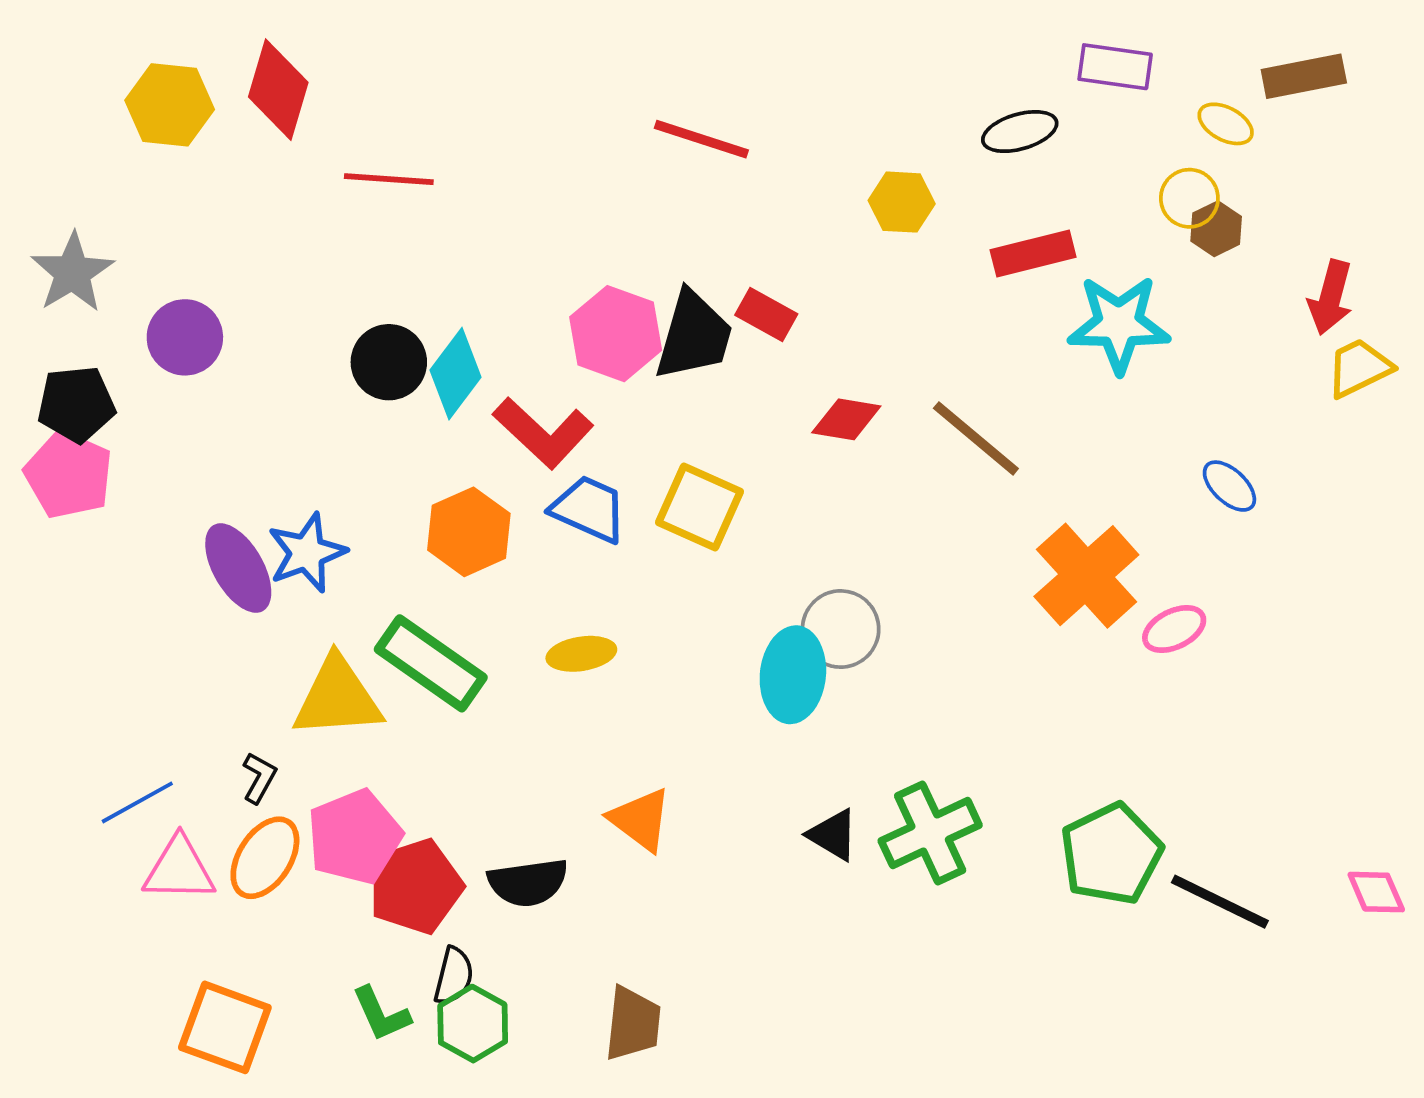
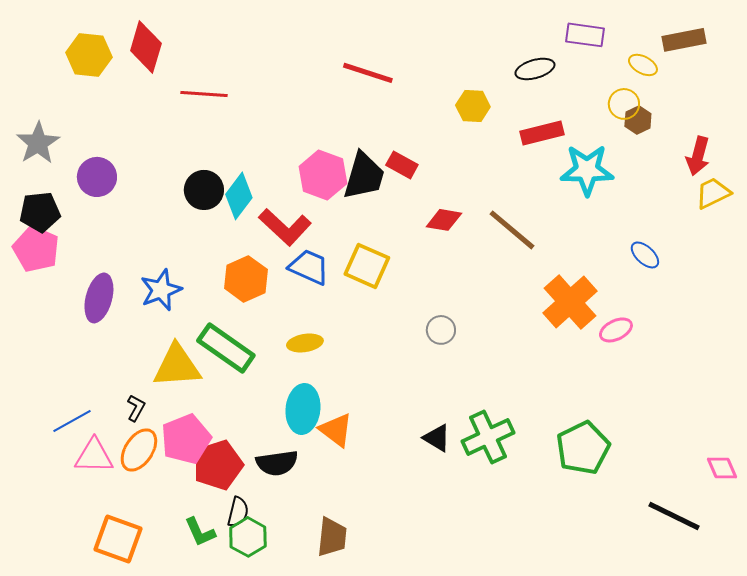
purple ellipse: (238, 568) -> (99, 298), moved, turned 45
gray circle: (841, 629) -> (441, 330), size x0.7
cyan ellipse: (793, 675) -> (303, 409), moved
black line: (1220, 902) -> (674, 516), moved

